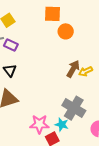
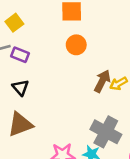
orange circle: (66, 31) -> (76, 45), moved

